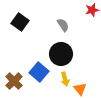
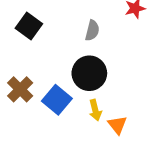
gray semicircle: (63, 25) -> (92, 30), turned 48
brown cross: (14, 81) -> (20, 89), moved

